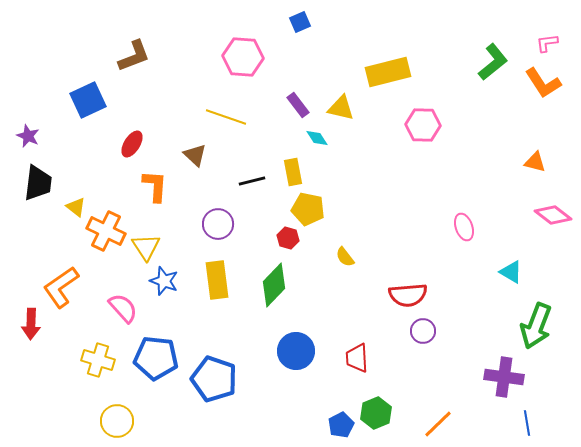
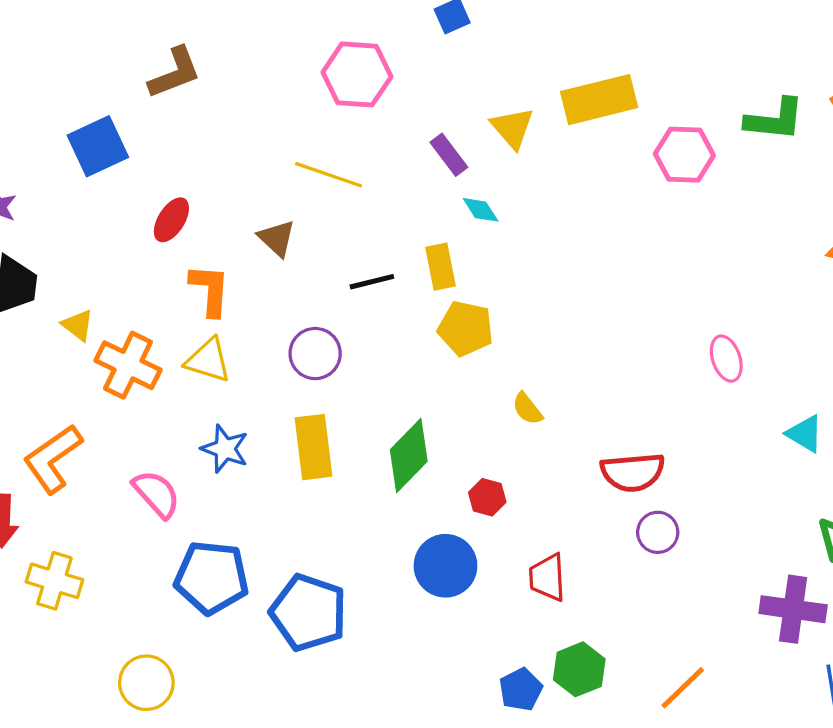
green L-shape: (493, 62) -> (775, 120), moved, turned 45
yellow triangle: (341, 108) -> (512, 128), moved, turned 36
pink hexagon: (423, 125) -> (684, 155), moved
red hexagon: (288, 238) -> (487, 497), moved
yellow triangle: (146, 247) -> (208, 360), moved, turned -40
yellow cross: (98, 360) -> (54, 581), moved

